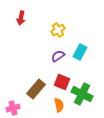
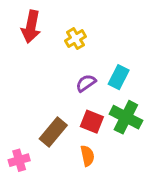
red arrow: (21, 18) -> (31, 27), size x1.5
yellow cross: (58, 30) -> (76, 39), moved
green cross: (82, 94) -> (126, 117), moved

